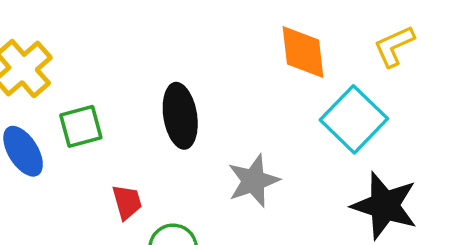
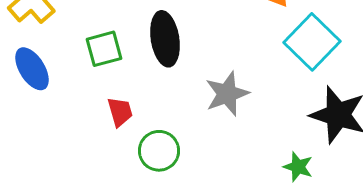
green square: (81, 126) -> (104, 49), moved

